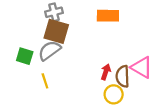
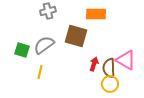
brown square: (56, 31) -> (76, 36), moved
yellow line: (45, 81) -> (40, 72), turned 32
yellow circle: (114, 94) -> (110, 84), moved

